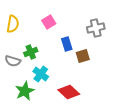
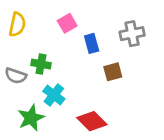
blue rectangle: (67, 44) -> (92, 43), moved
green cross: (31, 52) -> (41, 64), turned 32

